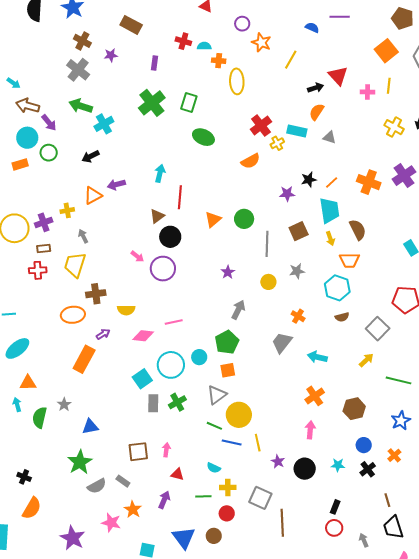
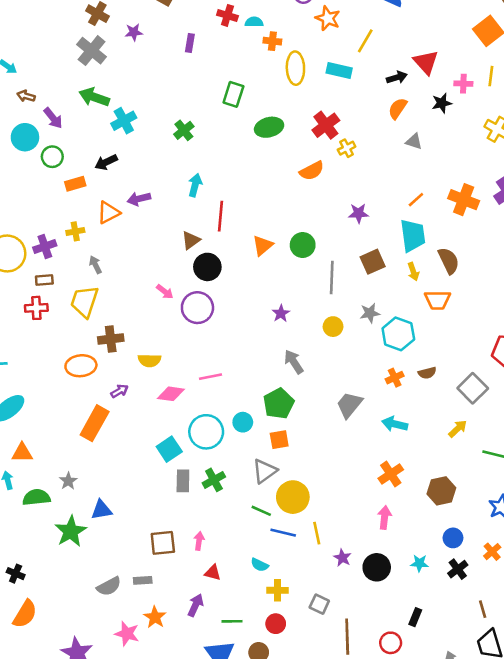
green cross: (152, 103) -> (184, 130), moved, size x0.6
brown arrow: (28, 106) -> (26, 96), size x0.6
cyan rectangle: (297, 131) -> (339, 70), moved
green ellipse: (203, 137) -> (269, 127), moved, turned -40
orange rectangle: (20, 164) -> (75, 184), moved
black star: (309, 180) -> (442, 103), moved
cyan hexagon: (337, 288) -> (398, 334), moved
gray arrow: (238, 310) -> (294, 362), turned -60
orange cross: (298, 316) -> (395, 378), moved, turned 32
green semicircle: (40, 417) -> (36, 497), turned 70
green star: (80, 462) -> (71, 531), moved
gray rectangle: (123, 481) -> (143, 580), turned -40
green line: (203, 496) -> (232, 621), moved
gray square: (260, 498) -> (319, 604), size x0.7
red circle: (334, 528) -> (391, 643), moved

